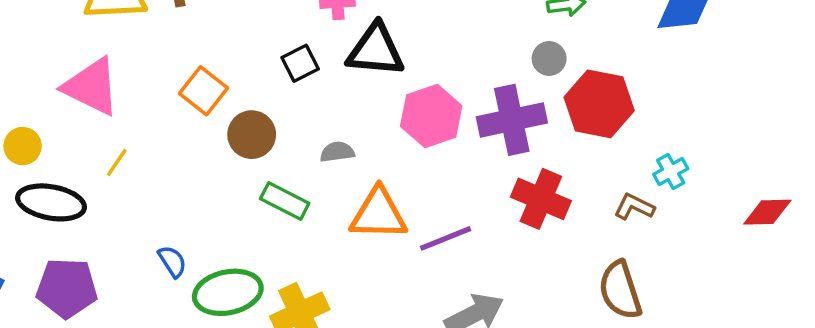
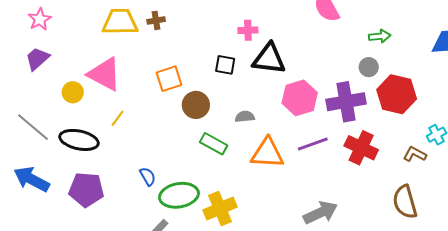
black square: (300, 63) -> (225, 65), turned 35
orange square: (204, 91) -> (169, 79), turned 32
yellow circle: (23, 146) -> (73, 92), moved
purple line: (446, 238) -> (313, 144), moved

